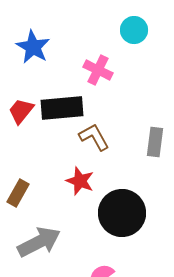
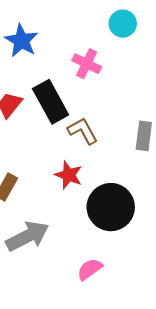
black rectangle: (62, 108) -> (51, 102), turned 66

